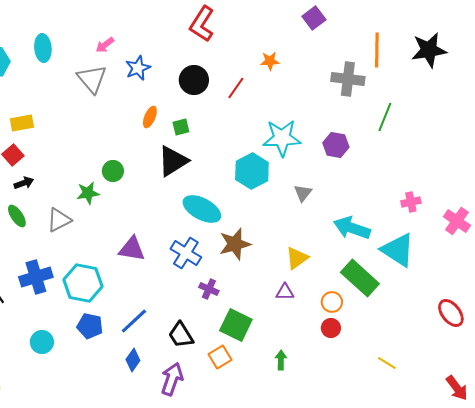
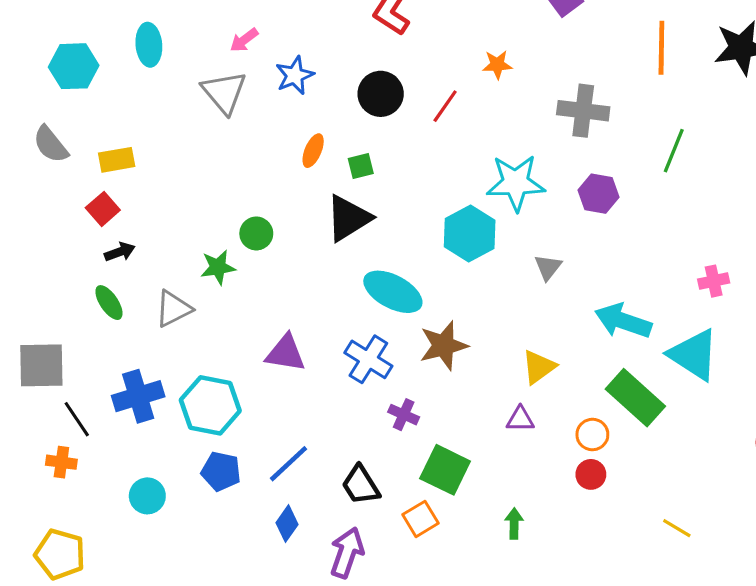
gray cross: (348, 79) -> (583, 111), moved

